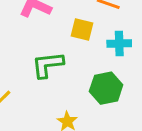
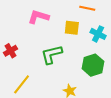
cyan cross: (119, 43) -> (98, 34), turned 35

